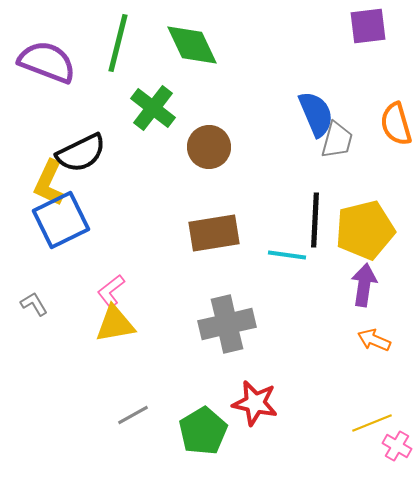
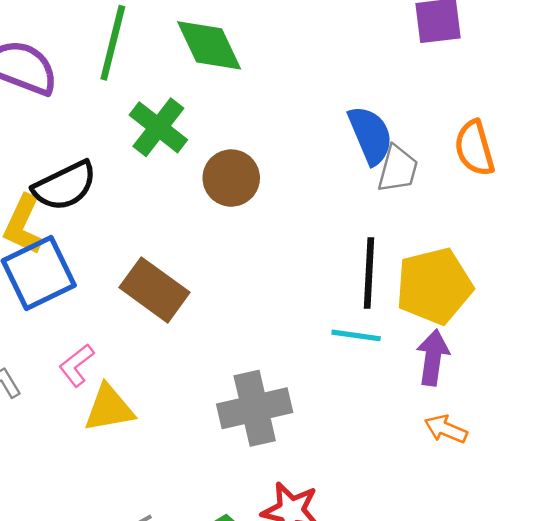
brown rectangle: (214, 233) -> (154, 290), moved, turned 45
cyan line: (287, 255) -> (356, 335), moved
pink L-shape: (111, 291) -> (76, 365), moved

